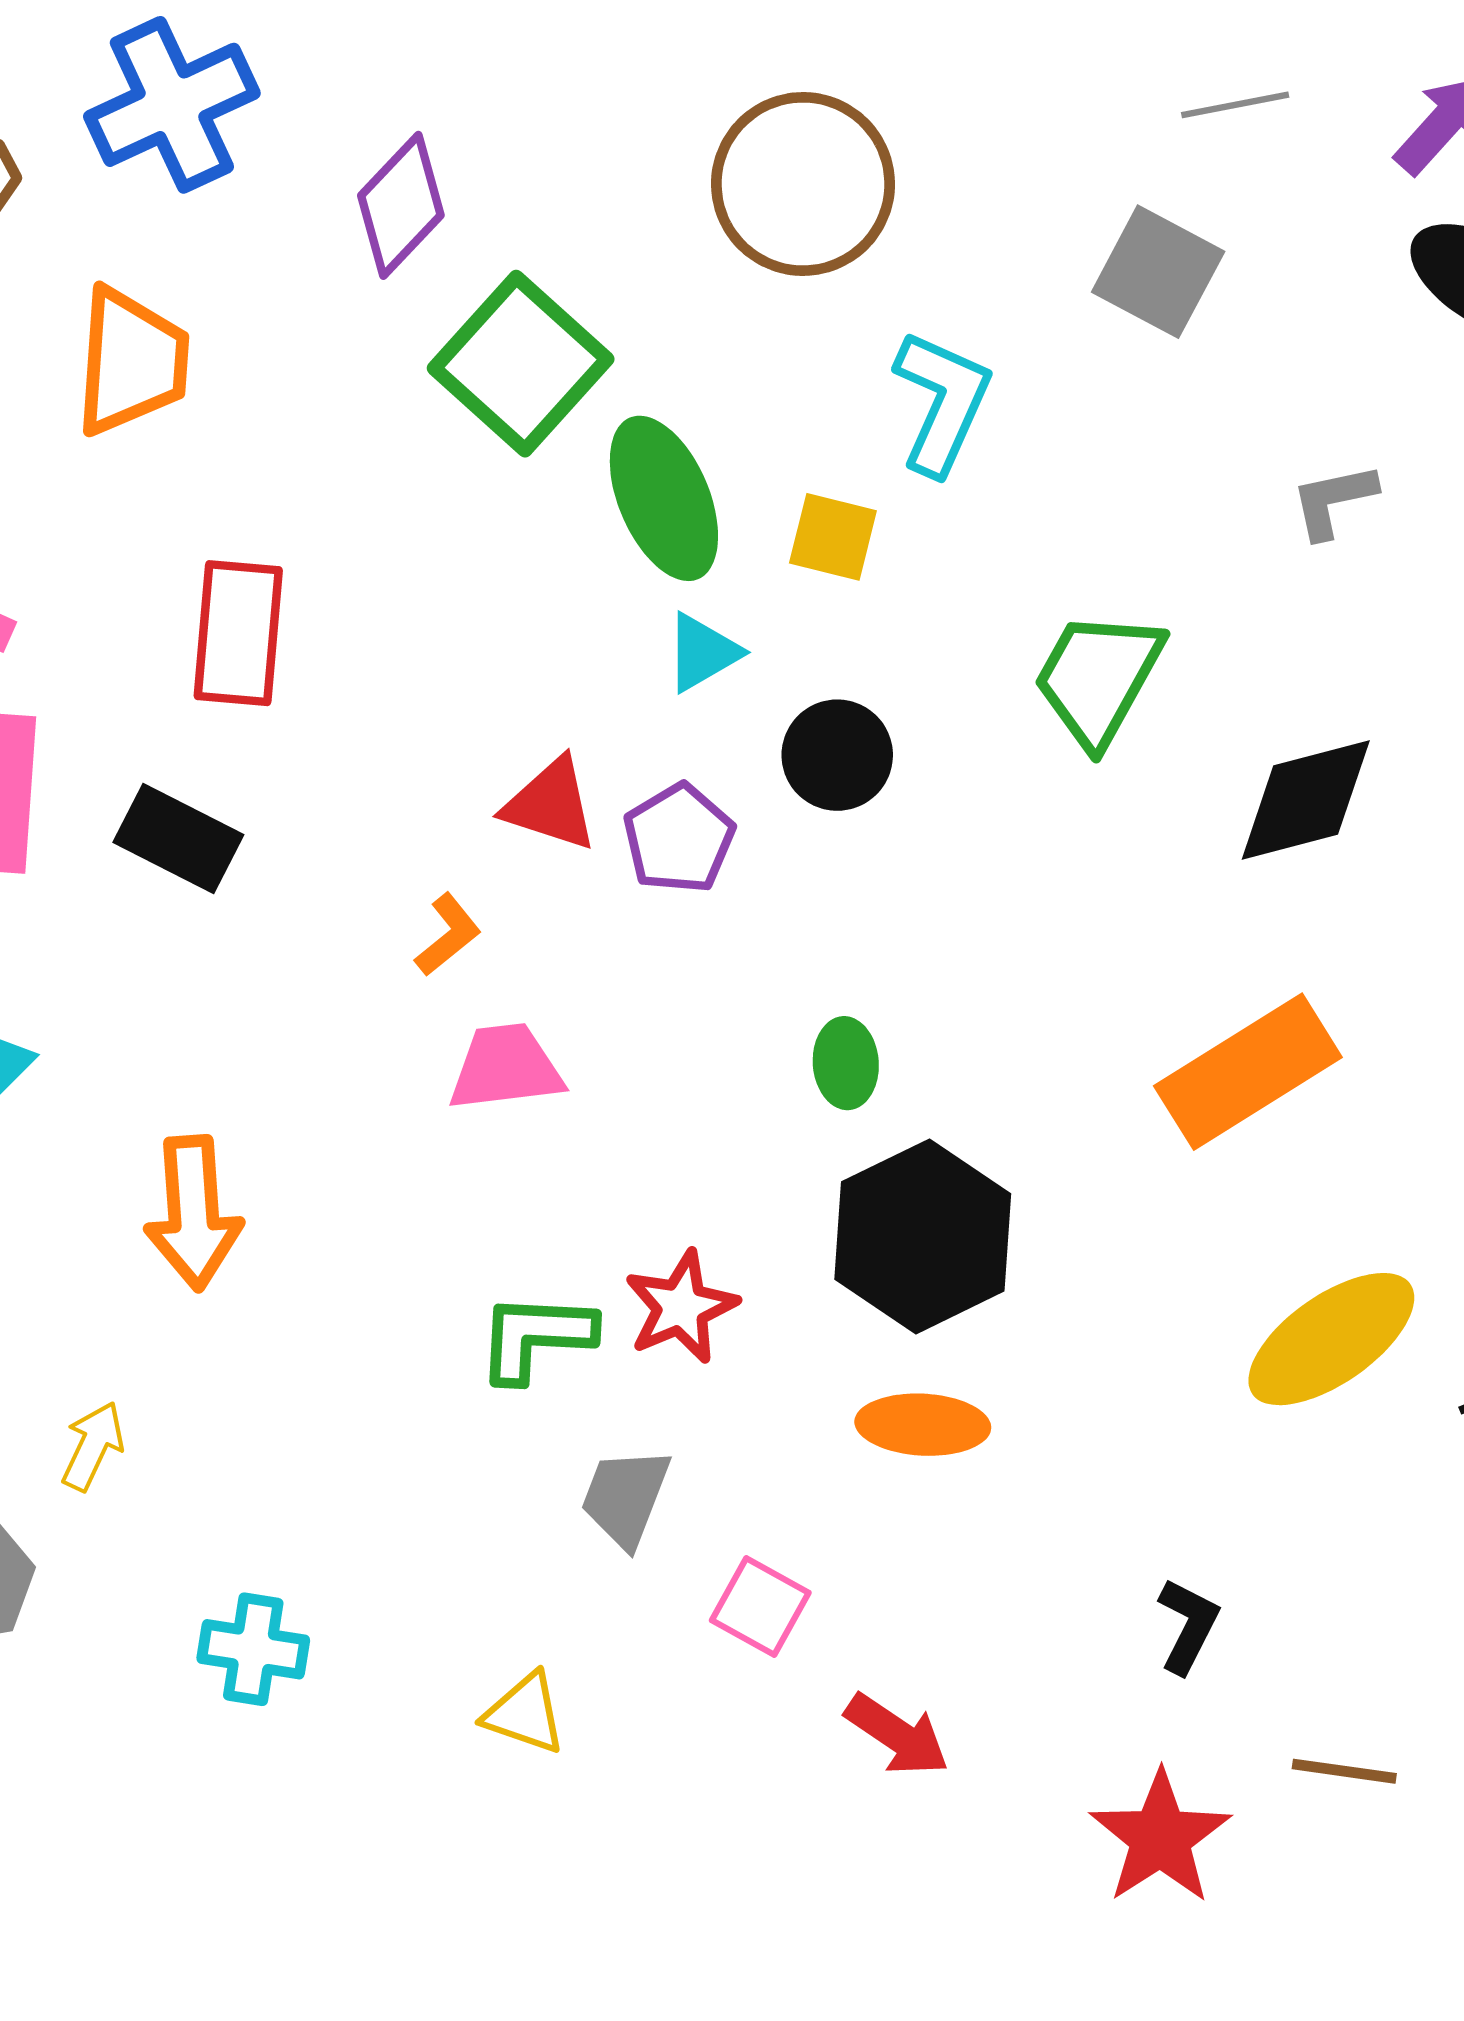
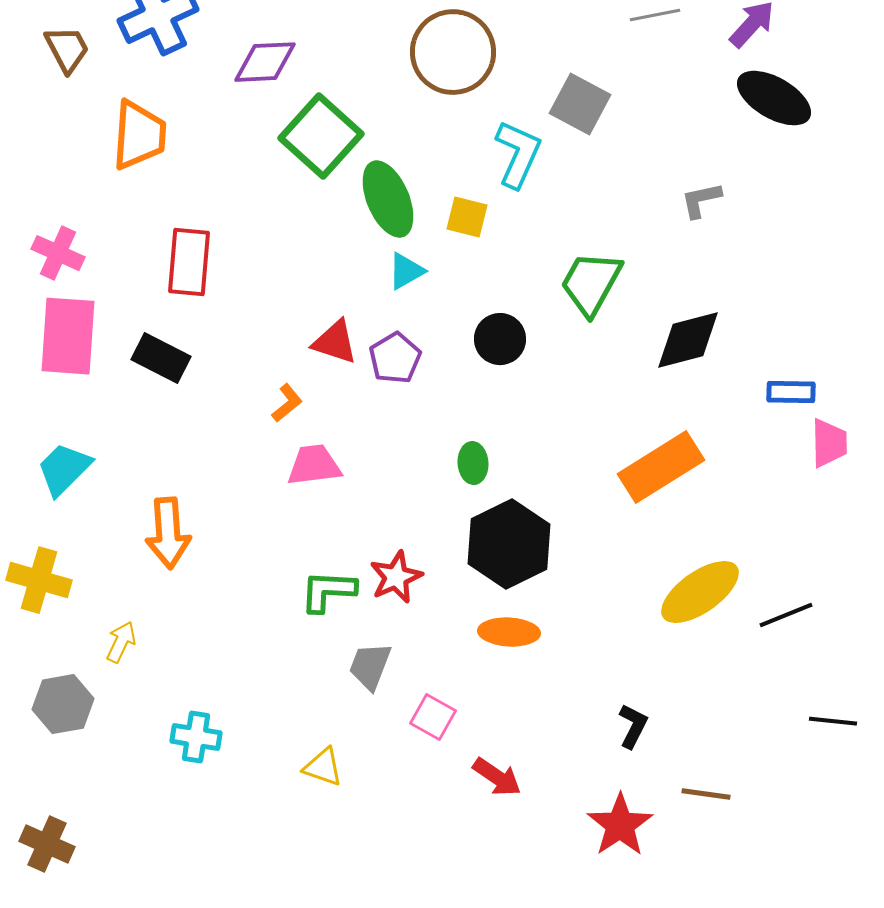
purple diamond: (401, 205) -> (265, 62), turned 44
gray square: (1158, 272) -> (580, 104), moved
black circle: (837, 755) -> (500, 339), moved

